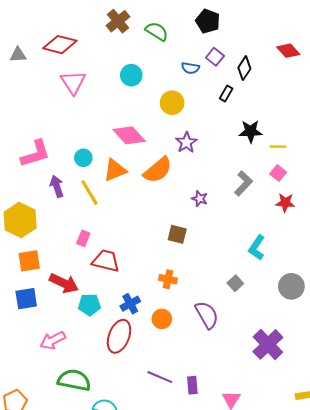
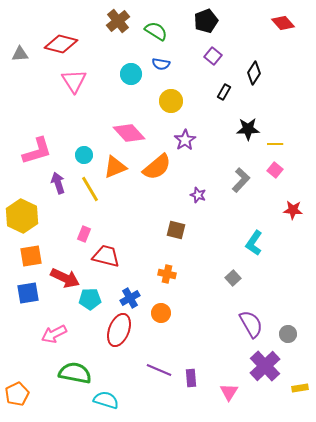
black pentagon: (208, 21) -> (206, 21), turned 30
red diamond: (288, 51) -> (283, 23), moved
blue semicircle: (190, 68) -> (161, 64), moved
black diamond: (244, 68) -> (254, 73), moved
red star: (285, 203) -> (293, 210), moved
gray circle: (291, 286) -> (288, 334), moved, size x0.7
purple semicircle: (207, 315) -> (251, 324), moved
purple cross: (268, 344) -> (265, 366), moved

